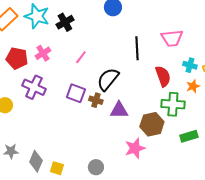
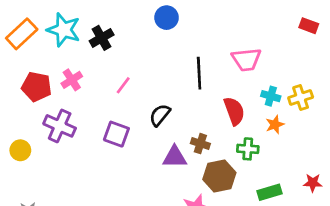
black semicircle: (108, 79) -> (160, 115), size x0.7
brown cross: (96, 100) -> (200, 144), moved
green cross: (173, 104) -> (248, 149), size x0.7

